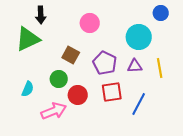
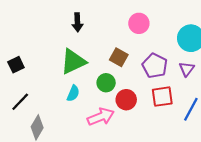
black arrow: (41, 15) -> (77, 22), moved
green triangle: (28, 39) -> (73, 62), moved
purple triangle: (135, 66) -> (187, 69), turned -49

